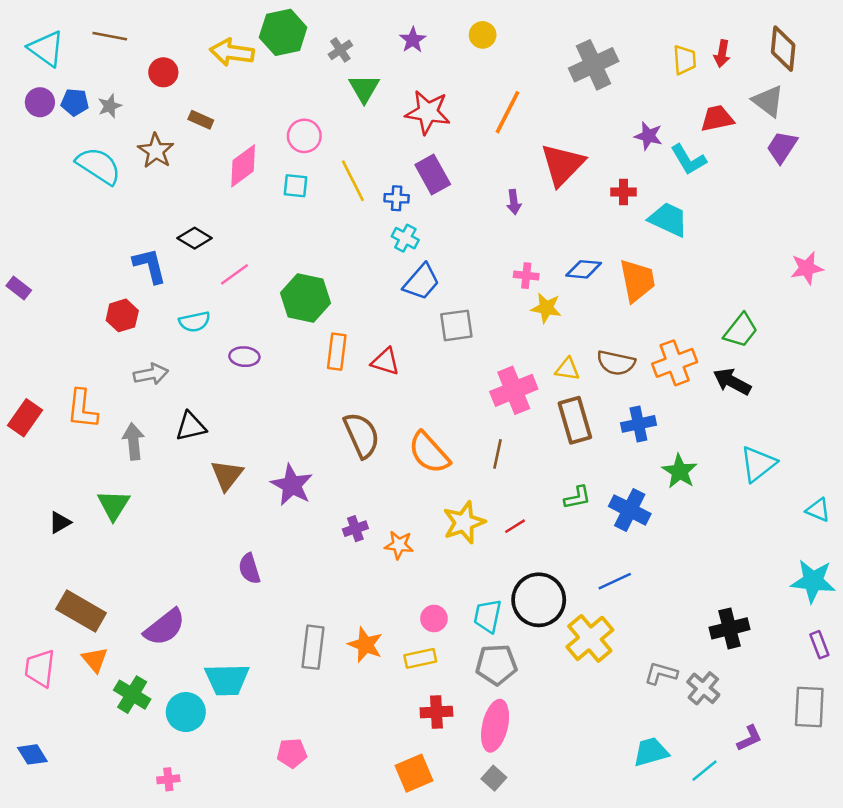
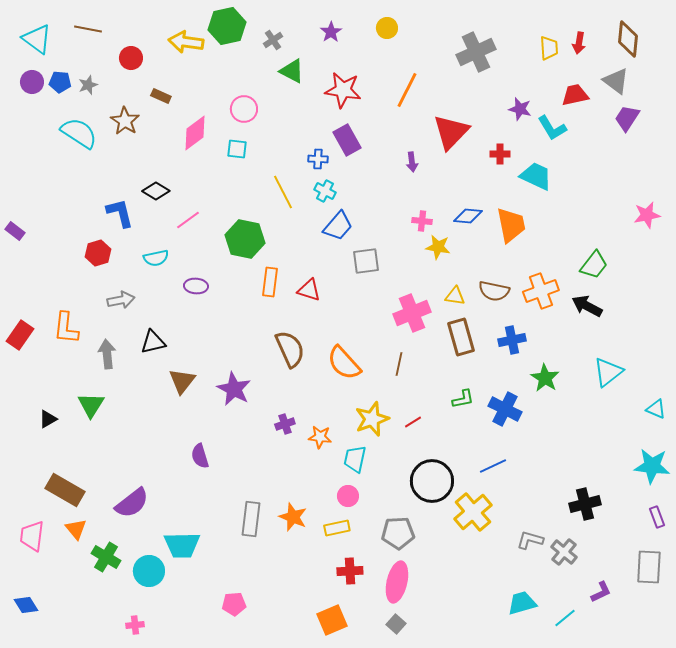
green triangle: (364, 89) -> (292, 71), turned -32
yellow line: (353, 181) -> (283, 192), moved
cyan trapezoid: (488, 616) -> (355, 459), moved

